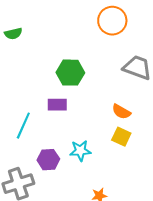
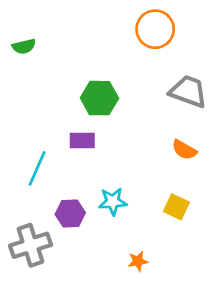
orange semicircle: (121, 112) -> (184, 150), moved
yellow square: (121, 137) -> (176, 207), moved

